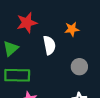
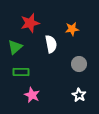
green rectangle: (17, 75) -> (21, 72), size x0.7

